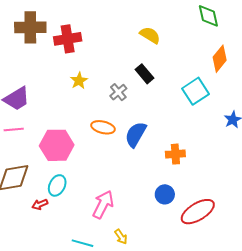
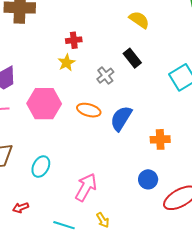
red cross: (68, 39) -> (74, 40), moved, size x0.6
pink hexagon: (57, 145) -> (44, 104), moved
red arrow: (40, 204) -> (21, 208), moved

